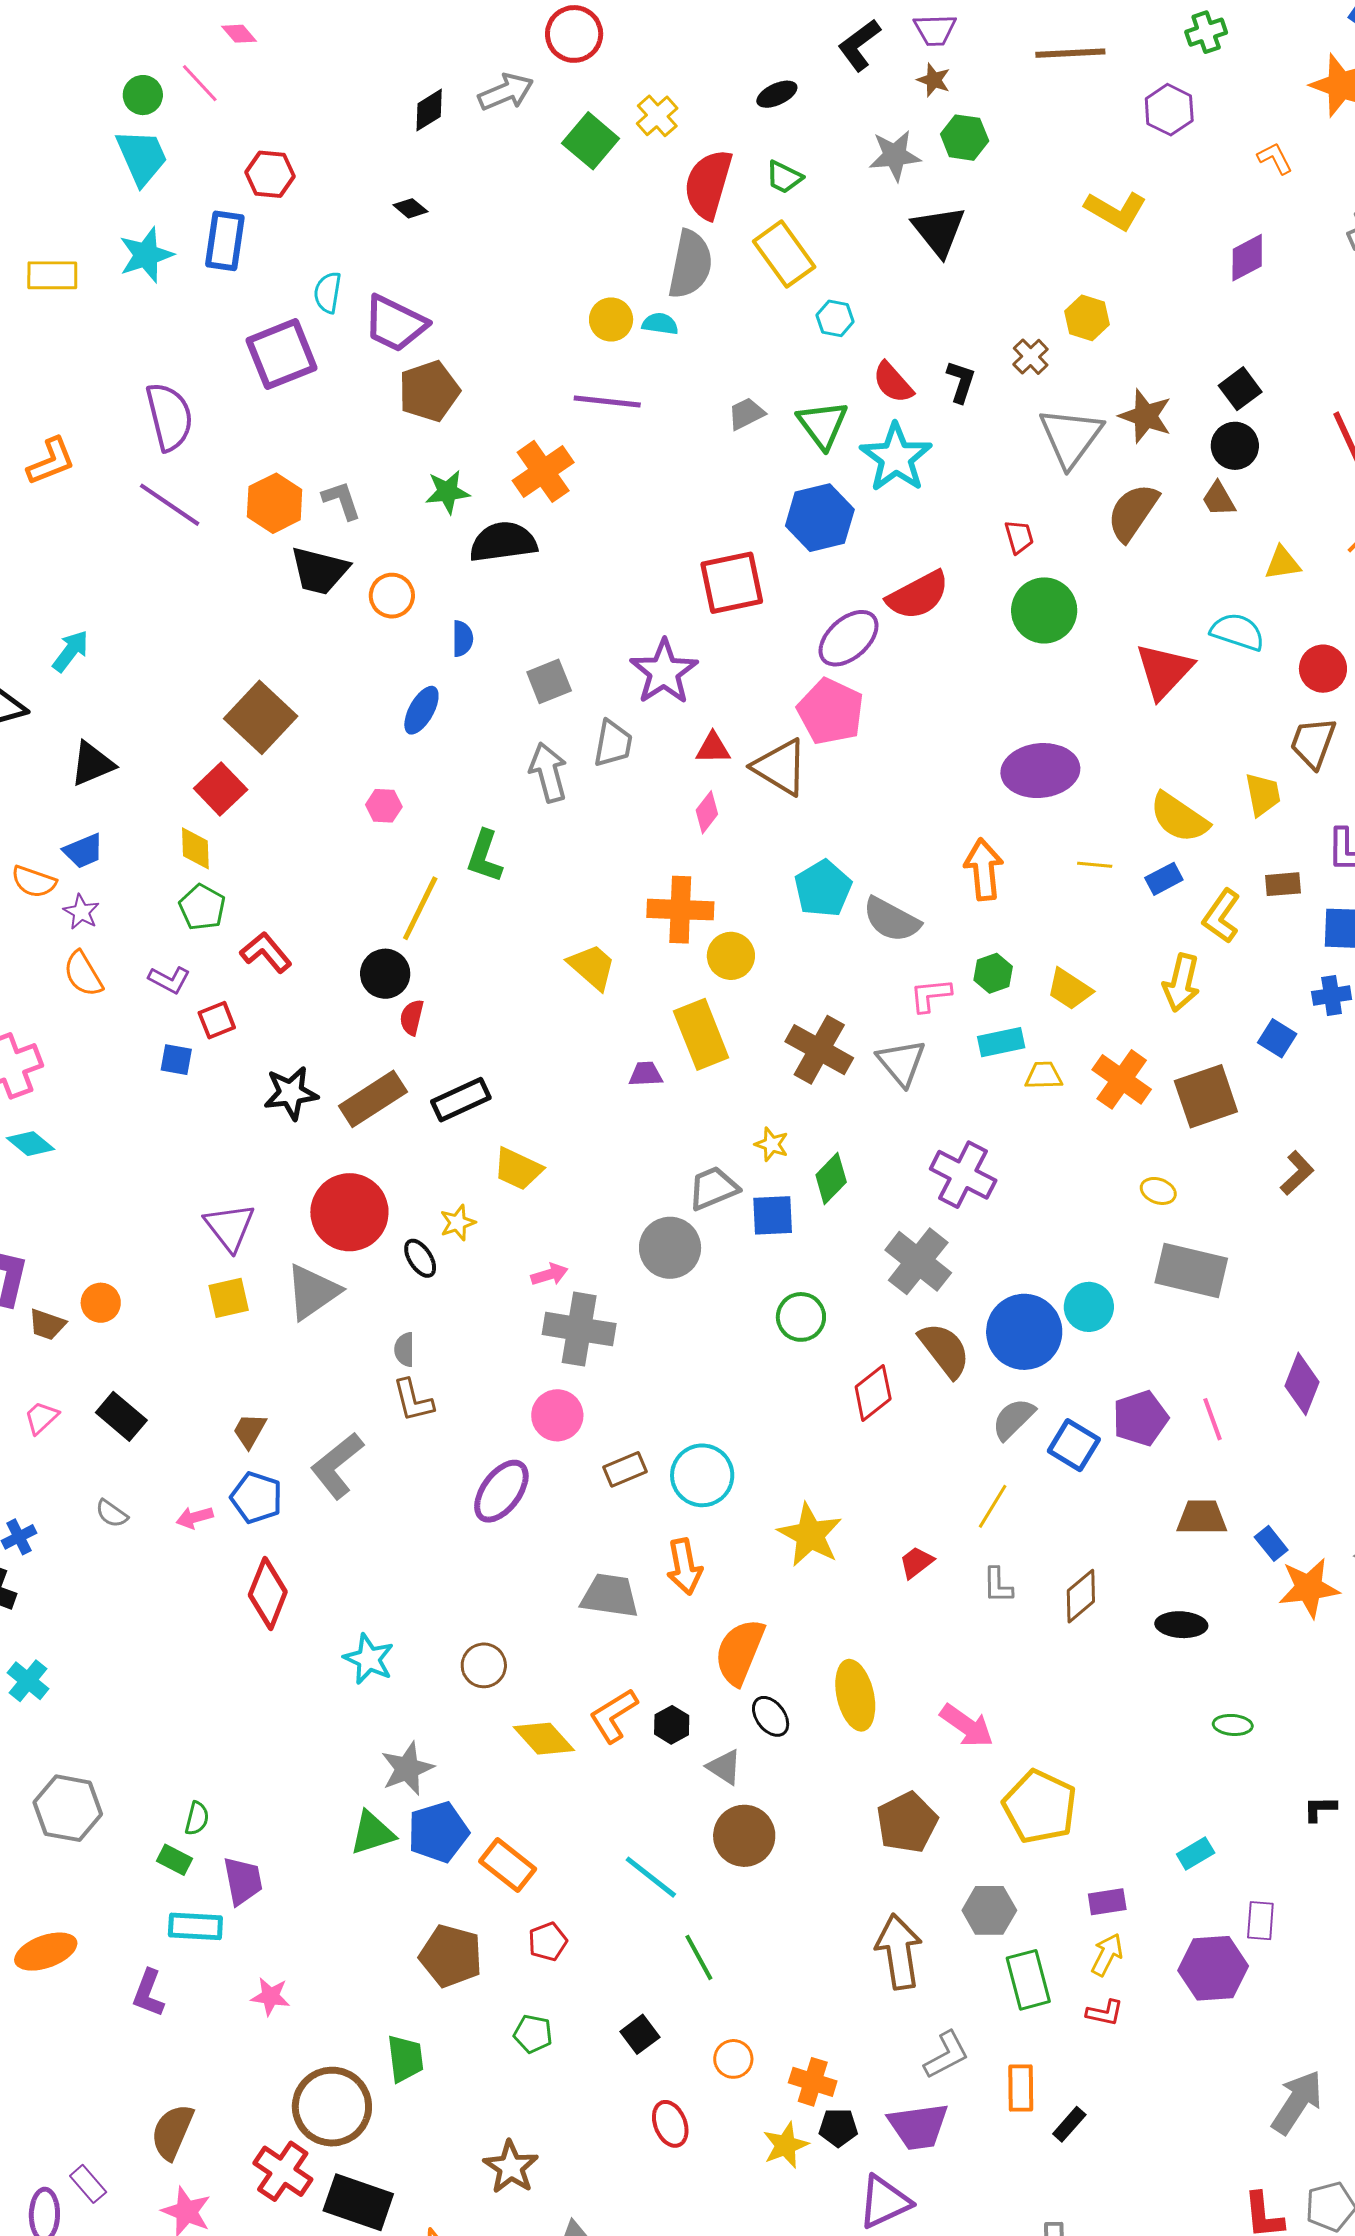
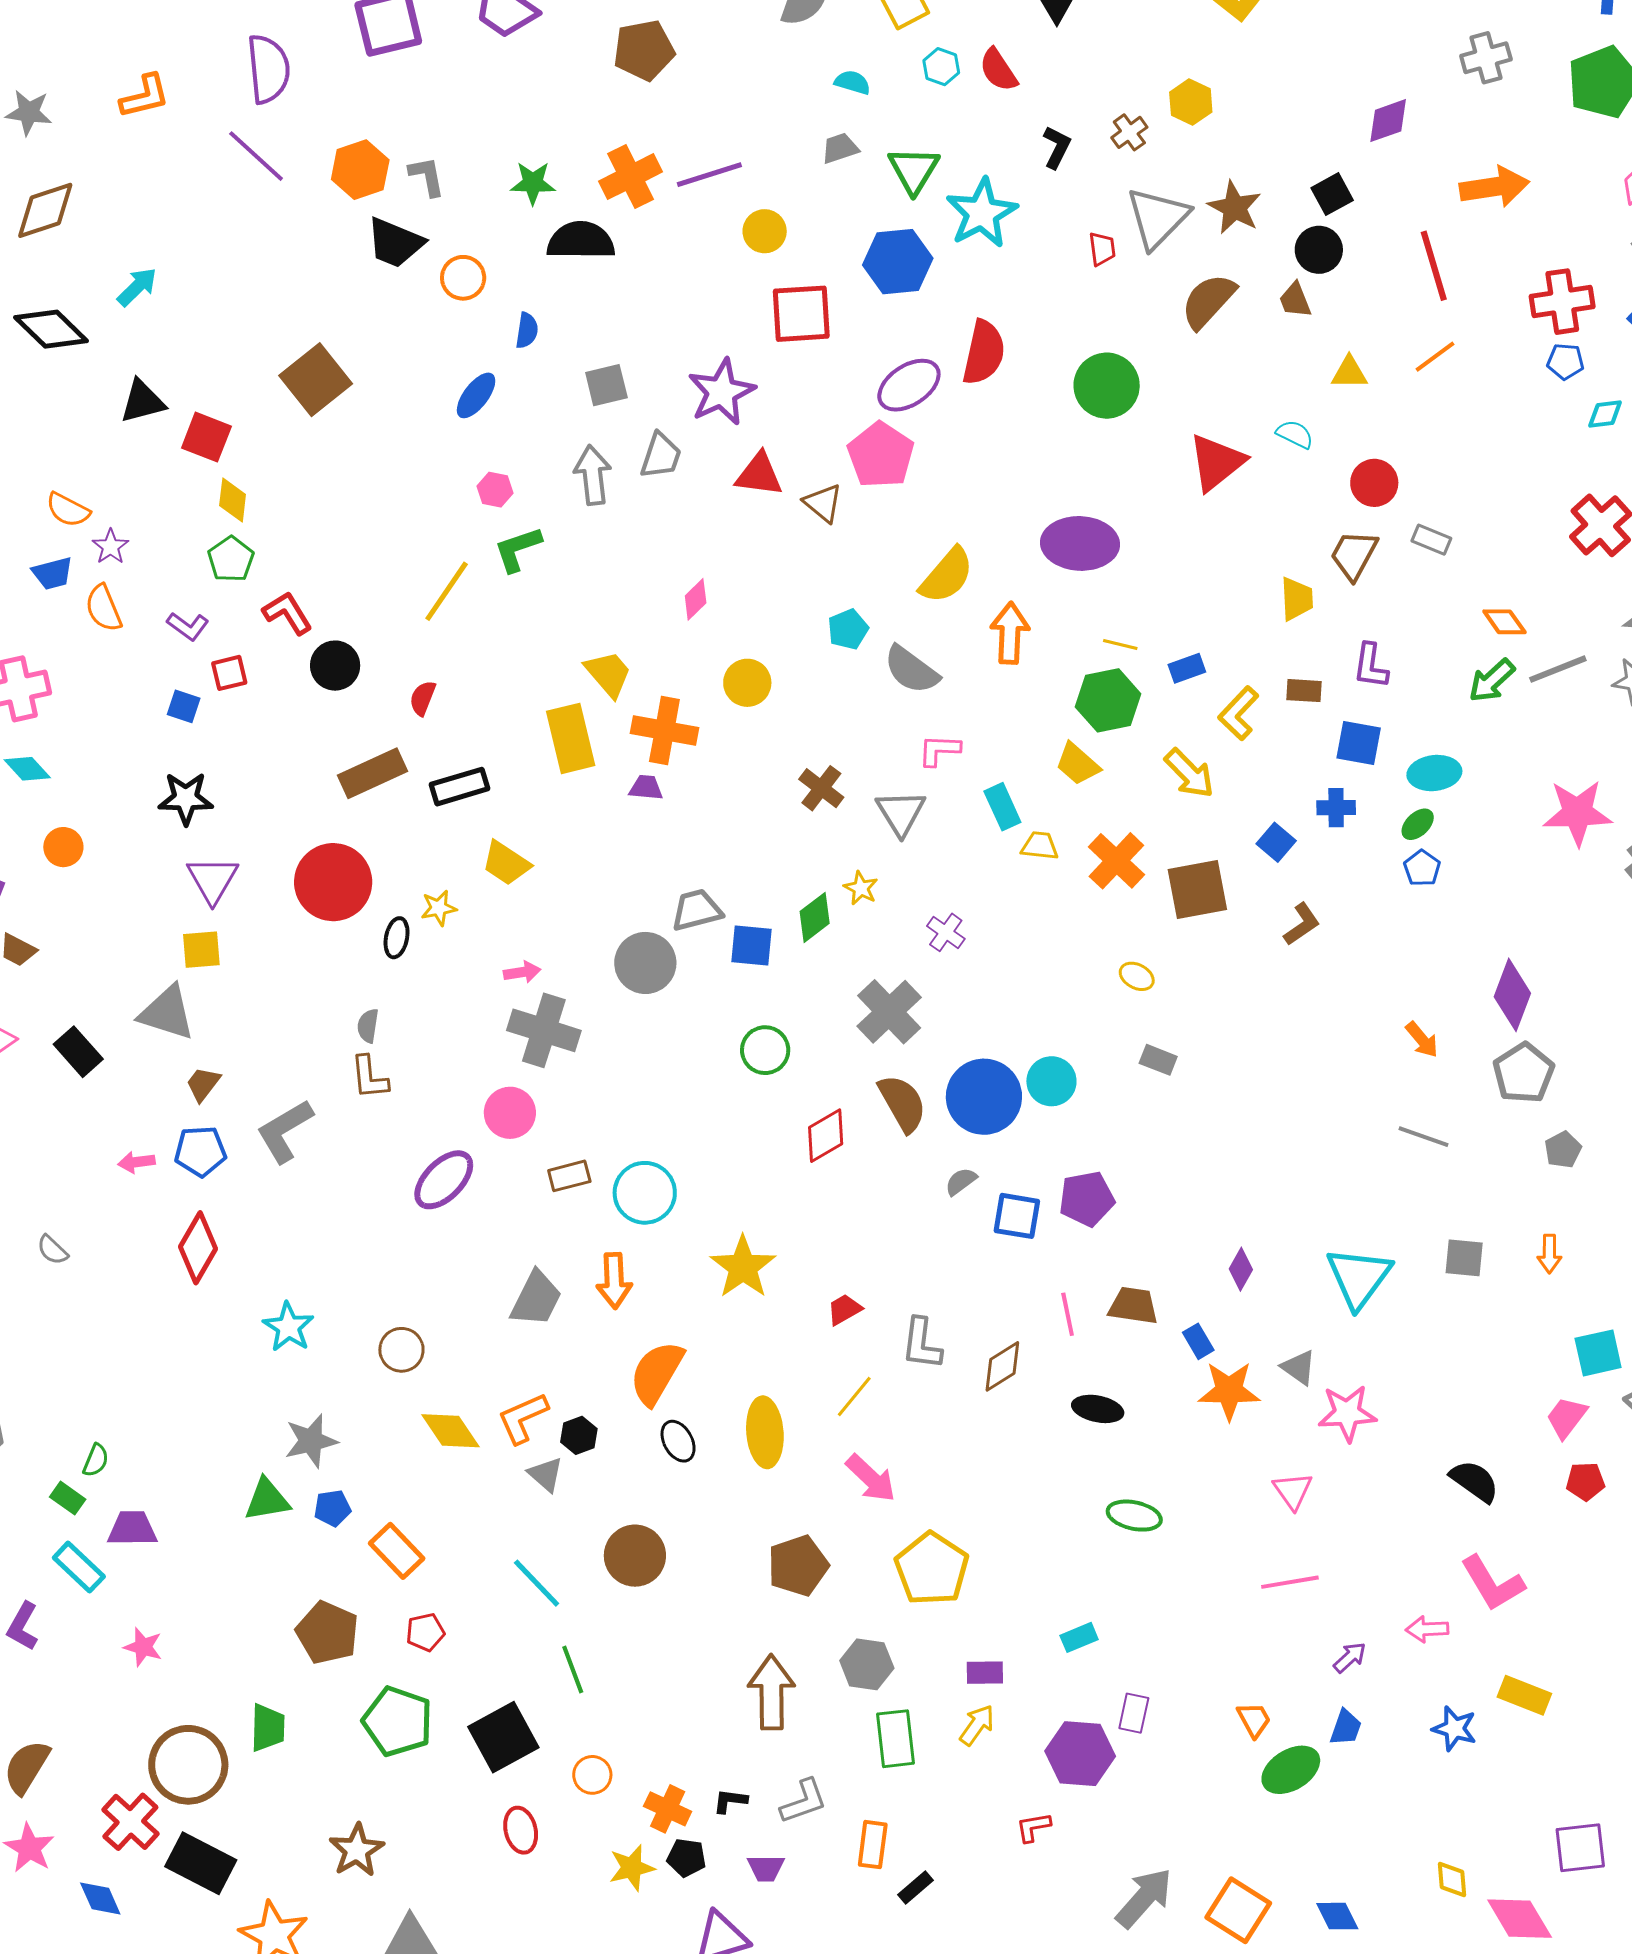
purple diamond: (1247, 258) -> (1388, 121), moved
yellow circle: (611, 320) -> (765, 231), moved
cyan semicircle: (660, 324) -> (852, 82), moved
red semicircle: (893, 383) -> (998, 70), moved
brown pentagon: (429, 391) -> (644, 50), moved
purple line: (607, 402) -> (709, 175), moved, turned -32
red trapezoid: (1019, 537) -> (1102, 249), moved
red semicircle: (918, 595) -> (984, 352), turned -58
cyan semicircle: (1237, 632) -> (1295, 434), size x0.7
red triangle: (713, 748) -> (759, 475), size x1.4
brown triangle: (780, 767) -> (823, 503), size x0.7
red square: (221, 789) -> (206, 437), moved, turned -33
pink hexagon: (384, 806) -> (495, 490), moved
pink diamond: (707, 812) -> (696, 599), moved
yellow semicircle: (1179, 818) -> (947, 576), moved, turned -92
blue trapezoid: (83, 851) -> (53, 573), moved
green L-shape: (485, 856) -> (518, 549), turned 44
cyan pentagon: (823, 889) -> (848, 629), size x0.7
orange cross: (680, 910) -> (664, 730), moved
green hexagon: (993, 973) -> (1108, 700), moved, size x1.6
black circle: (385, 974) -> (335, 666), moved
yellow arrow: (1181, 983) -> (1189, 773), turned -66
yellow rectangle: (701, 1034) -> (571, 738), moved
cyan rectangle: (1001, 1042) -> (1002, 807), turned 69
brown cross: (819, 1050) -> (821, 788), size x0.7
black star: (291, 1093) -> (186, 798), moved
yellow star: (772, 1144) -> (861, 888), moved
brown L-shape: (1297, 1173) -> (1302, 924), moved
purple cross: (963, 1175) -> (946, 932), size x0.6
black ellipse: (420, 1258) -> (397, 938), turned 36
gray rectangle: (1191, 1270) -> (1158, 1060), size x0.5
gray triangle: (313, 1292) -> (167, 1013), moved, turned 44
orange circle: (101, 1303) -> (63, 847), moved
purple diamond: (1302, 1384) -> (1241, 1269), moved, size x0.7
gray semicircle: (1013, 1419) -> (961, 1181), size x0.7
pink line: (1212, 1419) -> (1068, 1314), moved
blue square: (1074, 1445) -> (1017, 1216), turned -30
blue pentagon: (256, 1498) -> (200, 1151), turned -30
yellow line: (993, 1506) -> (854, 1396), moved
gray semicircle: (112, 1514) -> (52, 1250), moved
gray L-shape: (998, 1585) -> (922, 1344), size x1.4
gray trapezoid: (610, 1596) -> (536, 1299), turned 100
green ellipse: (1233, 1725) -> (1134, 1516), size x1.4
gray triangle: (724, 1767) -> (546, 1474), moved
black L-shape: (1320, 1809) -> (730, 1801), moved
blue pentagon: (438, 1832) -> (333, 1508), size x0.6
purple trapezoid: (243, 1881) -> (132, 1529), turned -88
cyan rectangle: (195, 1926) -> (79, 1567), turned 32
red L-shape: (1105, 2013) -> (1033, 1827), moved, turned 150
green pentagon: (533, 2034) -> (398, 1721), size x1.8
black square: (640, 2034) -> (503, 1737), size x1.8
purple trapezoid: (918, 2126) -> (766, 1868), size x0.6

